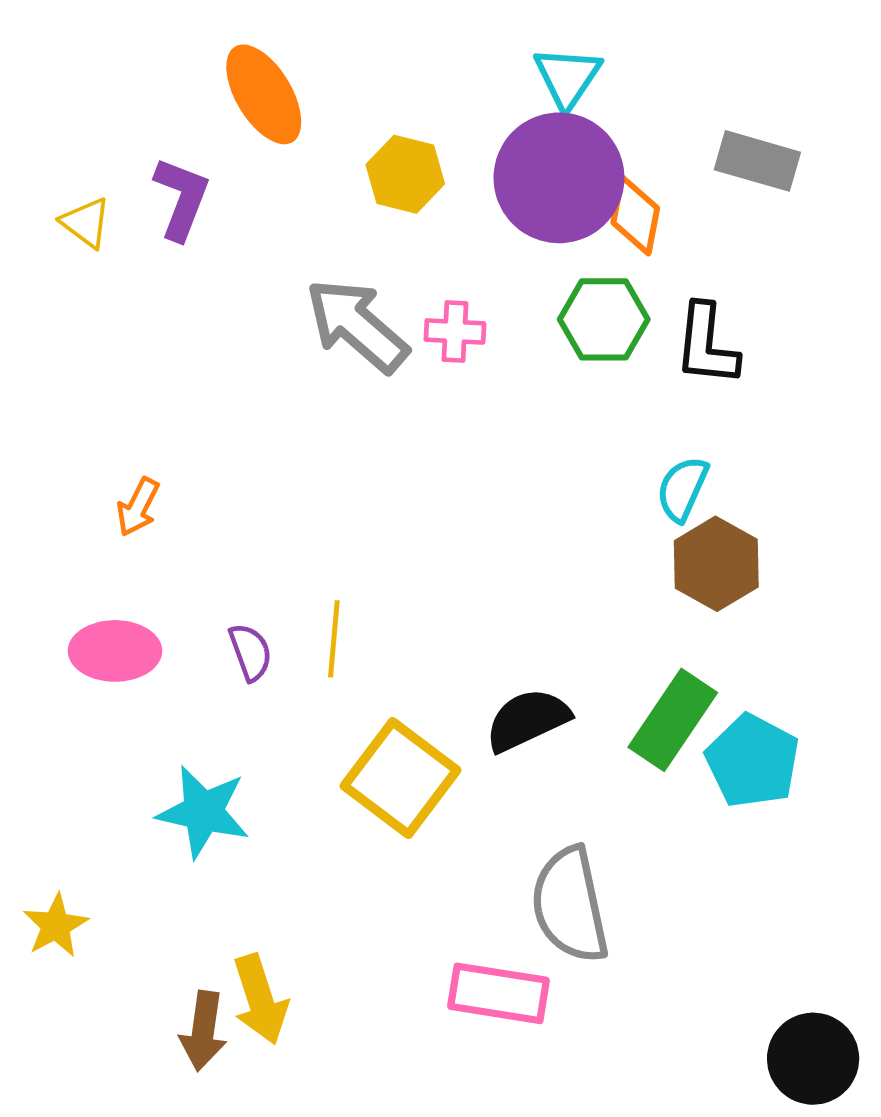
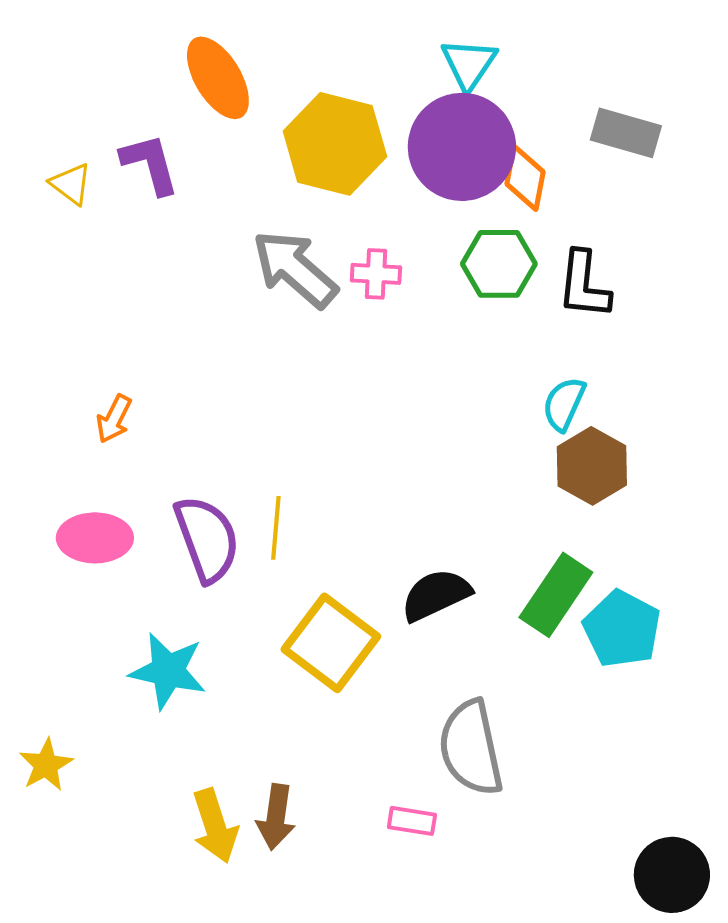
yellow hexagon: (405, 174) -> (335, 144), size x1.6
purple L-shape: (181, 198) -> (150, 164), turned -36
purple semicircle: (250, 652) -> (207, 539), size x1.8
pink rectangle: (498, 993) -> (412, 821), size x0.6
brown arrow: (203, 1031) -> (276, 817), moved

